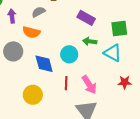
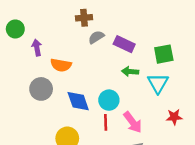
gray semicircle: (38, 12) -> (96, 37), moved
cyan triangle: (113, 53) -> (158, 83), turned 36
cyan circle: (69, 54) -> (109, 100), moved

